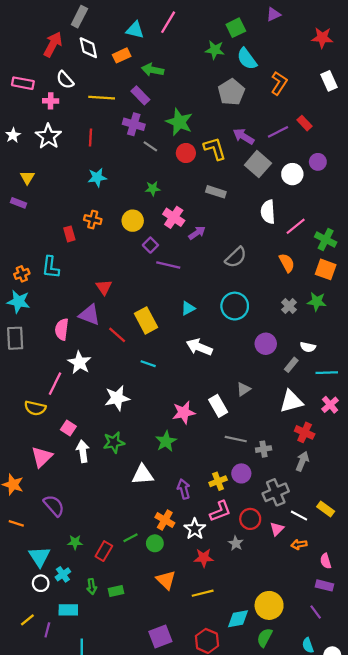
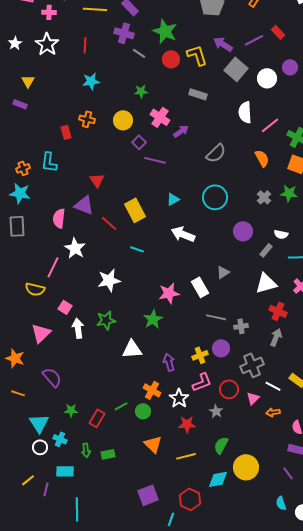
cyan cross: (63, 574) -> (60, 439), turned -32
green semicircle: (265, 638) -> (221, 445), moved

